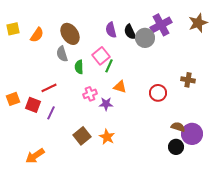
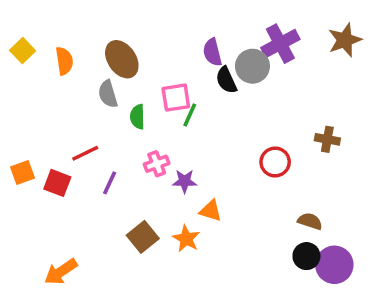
yellow square: (13, 29) -> (23, 51), turned -32
purple semicircle: (111, 30) -> (212, 52), moved
black semicircle: (130, 32) -> (226, 80), moved
orange semicircle: (37, 35) -> (64, 61), turned -42
pink square: (101, 56) -> (176, 98), turned 30
orange triangle: (120, 87) -> (211, 211), moved
purple line: (51, 113) -> (110, 183), moved
purple circle: (192, 134) -> (334, 265), moved

